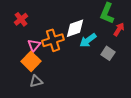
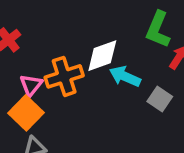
cyan arrow: (88, 40) -> (125, 76), turned 60

